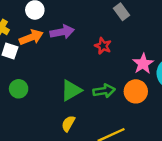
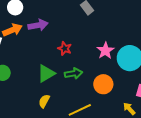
red star: (103, 46) -> (65, 48), moved
orange circle: (136, 91) -> (103, 84), moved

